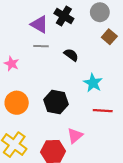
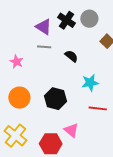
gray circle: (100, 12) -> (89, 19), moved
cyan star: (93, 83) -> (90, 83), turned 30
pink triangle: (75, 136) -> (71, 130), turned -42

